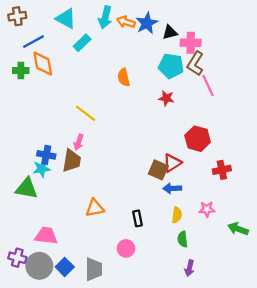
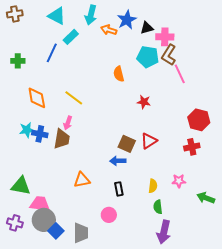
orange arrow: (126, 22) -> (109, 30), moved
blue line: (34, 42) -> (52, 53), moved, turned -36
orange diamond: (43, 64) -> (37, 98), moved
orange semicircle: (124, 77) -> (119, 74), moved
red star: (166, 98) -> (144, 102), moved
red hexagon: (198, 139) -> (199, 120), moved
cyan star: (42, 169) -> (27, 130), moved
brown square: (158, 170) -> (127, 144), moved
green triangle: (27, 188) -> (21, 186), moved
blue arrow: (172, 188) -> (118, 161), moved
gray circle: (39, 266) -> (44, 220), moved
purple arrow: (190, 268) -> (164, 232), size x1.6

